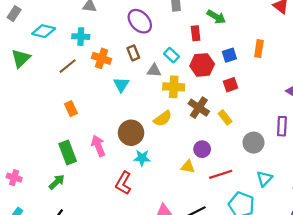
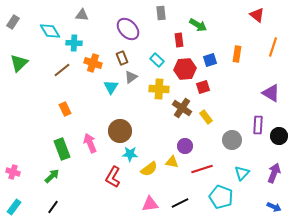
cyan diamond: (44, 31) -> (50, 31), moved, turned 45
gray triangle: (154, 70) -> (131, 77), moved, turned -40
red square: (231, 85) -> (203, 87), moved
yellow semicircle: (163, 119) -> (149, 169), moved

